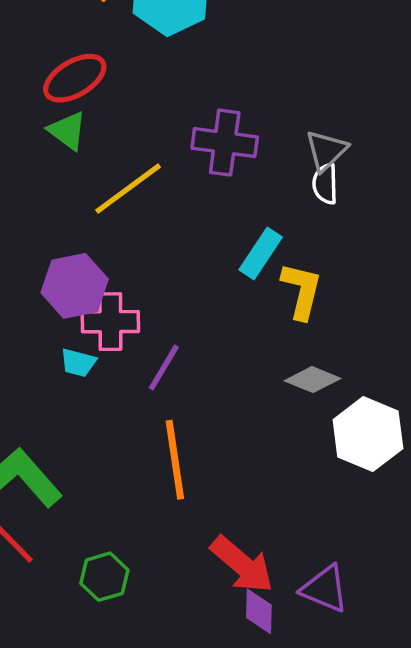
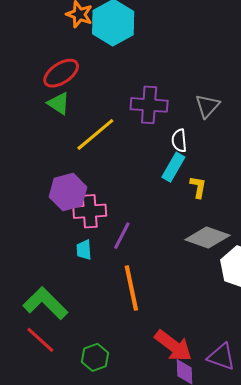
white semicircle: (325, 184) -> (179, 140), moved
yellow L-shape: (302, 291) -> (198, 187), size x0.7
cyan trapezoid: (78, 363) -> (84, 250), moved, turned 75
gray diamond: (313, 380) -> (207, 237), size x1.4

